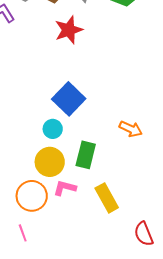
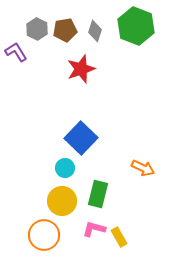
pink L-shape: (65, 188) -> (94, 229), moved
yellow rectangle: (107, 198) -> (119, 237), size x0.7

